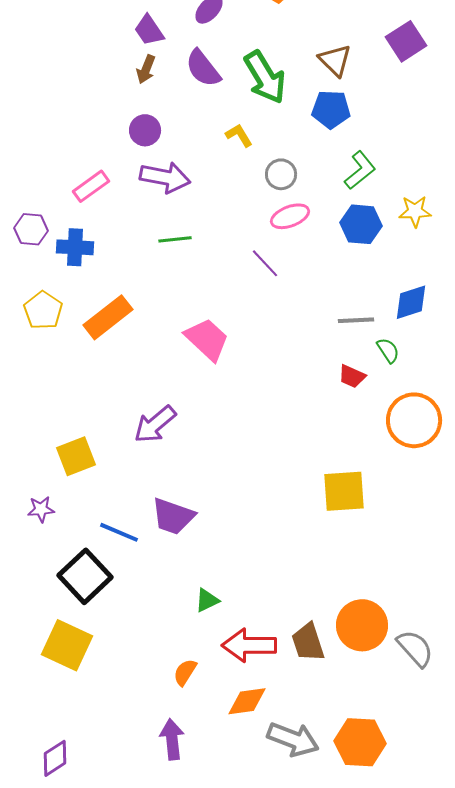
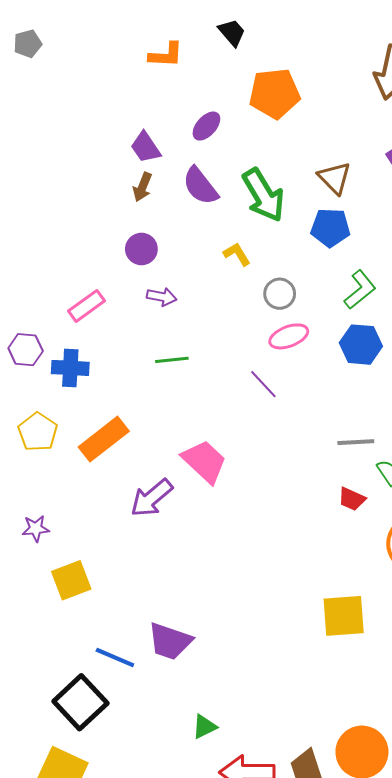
purple arrow: (165, 177) -> (162, 297), size x0.6
purple arrow: (155, 424) -> (152, 498), moved
purple star: (41, 509) -> (36, 528), moved

